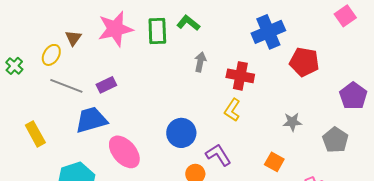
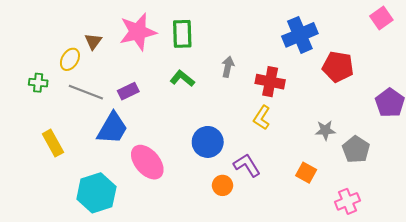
green L-shape: (188, 23) -> (182, 78), moved
green cross: (14, 66) -> (38, 83), moved, turned -36
blue trapezoid: (91, 120) -> (112, 128), turned 136
gray pentagon: (335, 140) -> (356, 149), moved

